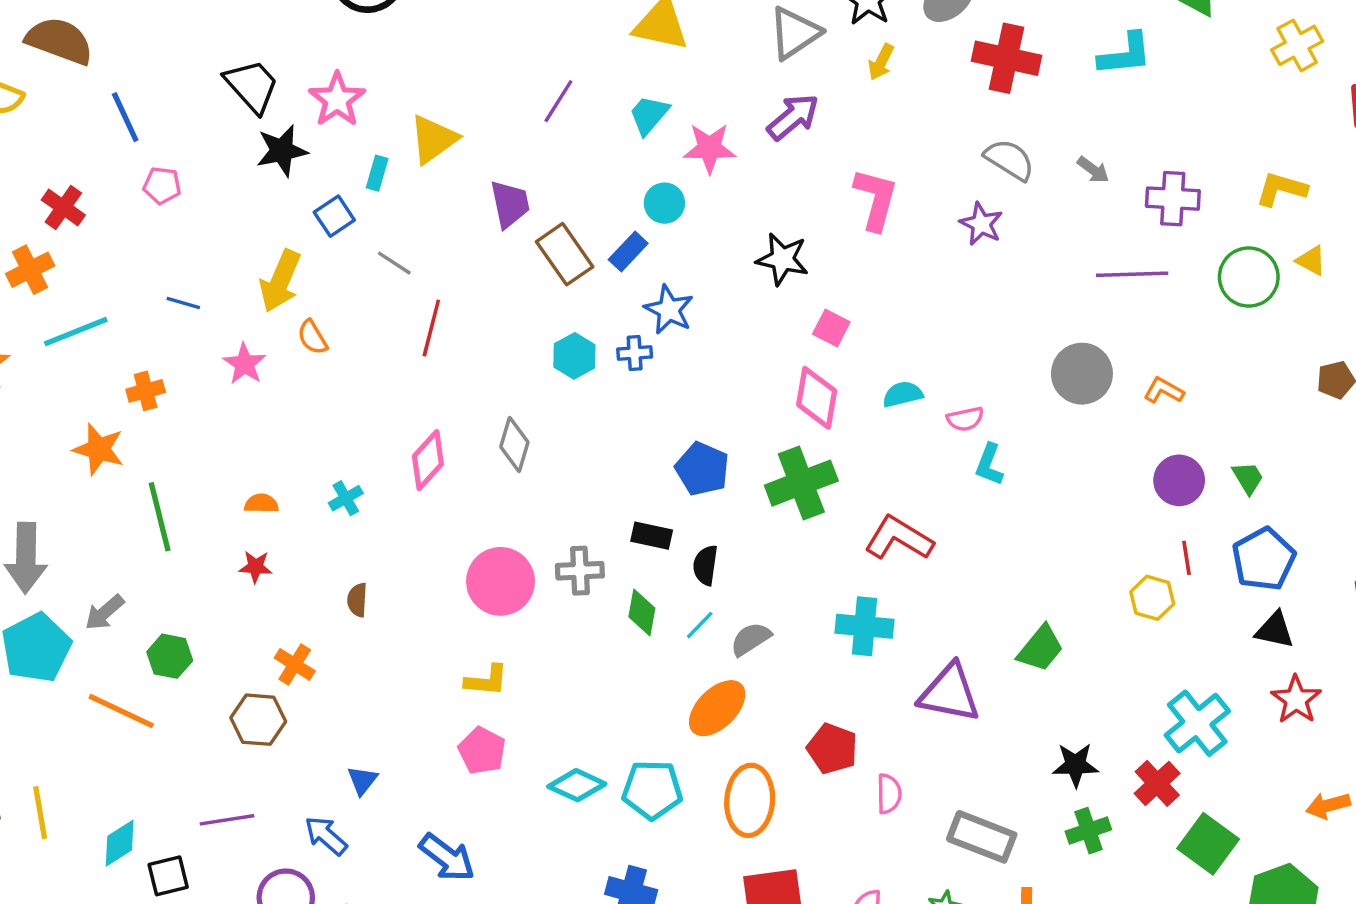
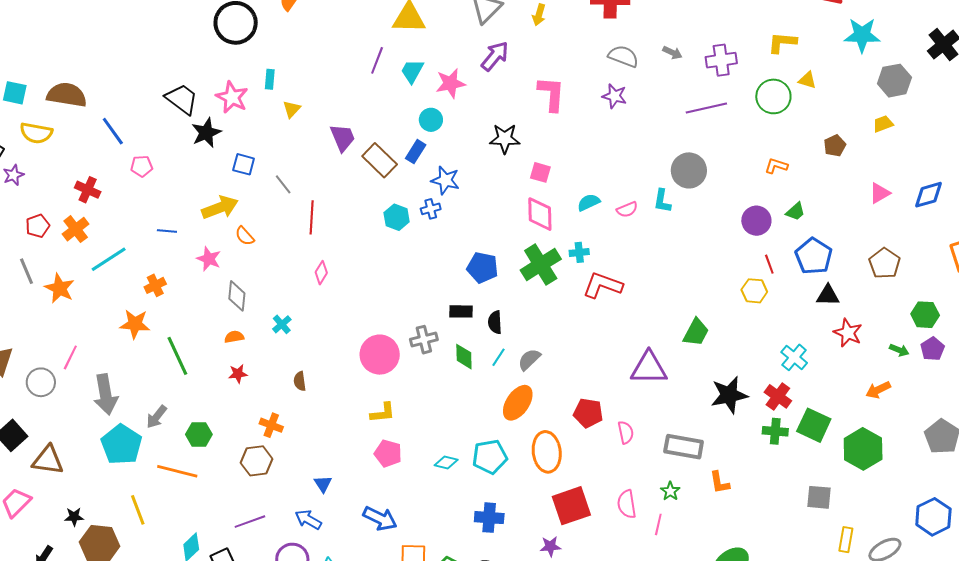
purple line: (558, 101) -> (377, 60), moved
yellow triangle: (433, 139) -> (292, 109), size x0.6
cyan rectangle: (377, 173) -> (270, 79), moved
blue square: (334, 216) -> (244, 164), turned -30
gray line: (394, 263) -> (283, 184), turned 30
yellow arrow: (280, 281) -> (220, 207), turned -123
orange L-shape: (1164, 391) -> (776, 166), moved
gray diamond: (514, 445) -> (237, 296), moved
pink diamond: (428, 460) -> (321, 273), moved, size x0.7
cyan L-shape: (989, 465) -> (662, 201), moved
green trapezoid: (1248, 478) -> (796, 211), turned 90
cyan cross: (864, 626) -> (579, 252), moved, size x0.6
cyan cross: (1197, 723) -> (794, 357), size x0.7
black star: (1075, 765) -> (729, 395), size x1.4
cyan diamond: (577, 785) -> (446, 463), size x0.7
yellow line: (40, 813) -> (138, 510), moved
green cross: (1088, 831) -> (775, 431), moved, turned 35

